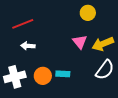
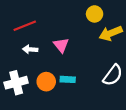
pink triangle: (80, 42) -> (61, 45), moved
yellow arrow: (103, 44) -> (111, 33), moved

